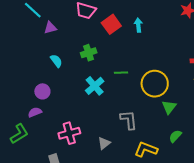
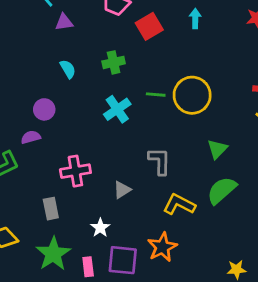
cyan arrow: (138, 25) -> (195, 18), moved
yellow circle: (155, 84) -> (192, 95), moved
green semicircle: (175, 136) -> (222, 190), size x1.6

